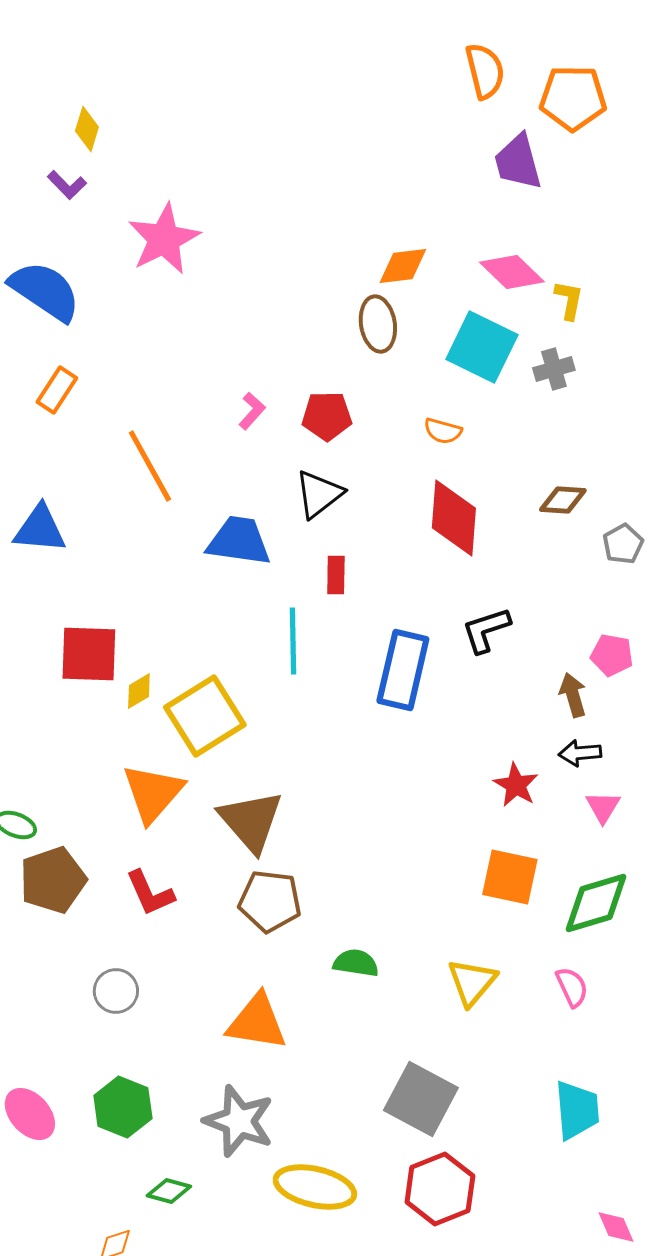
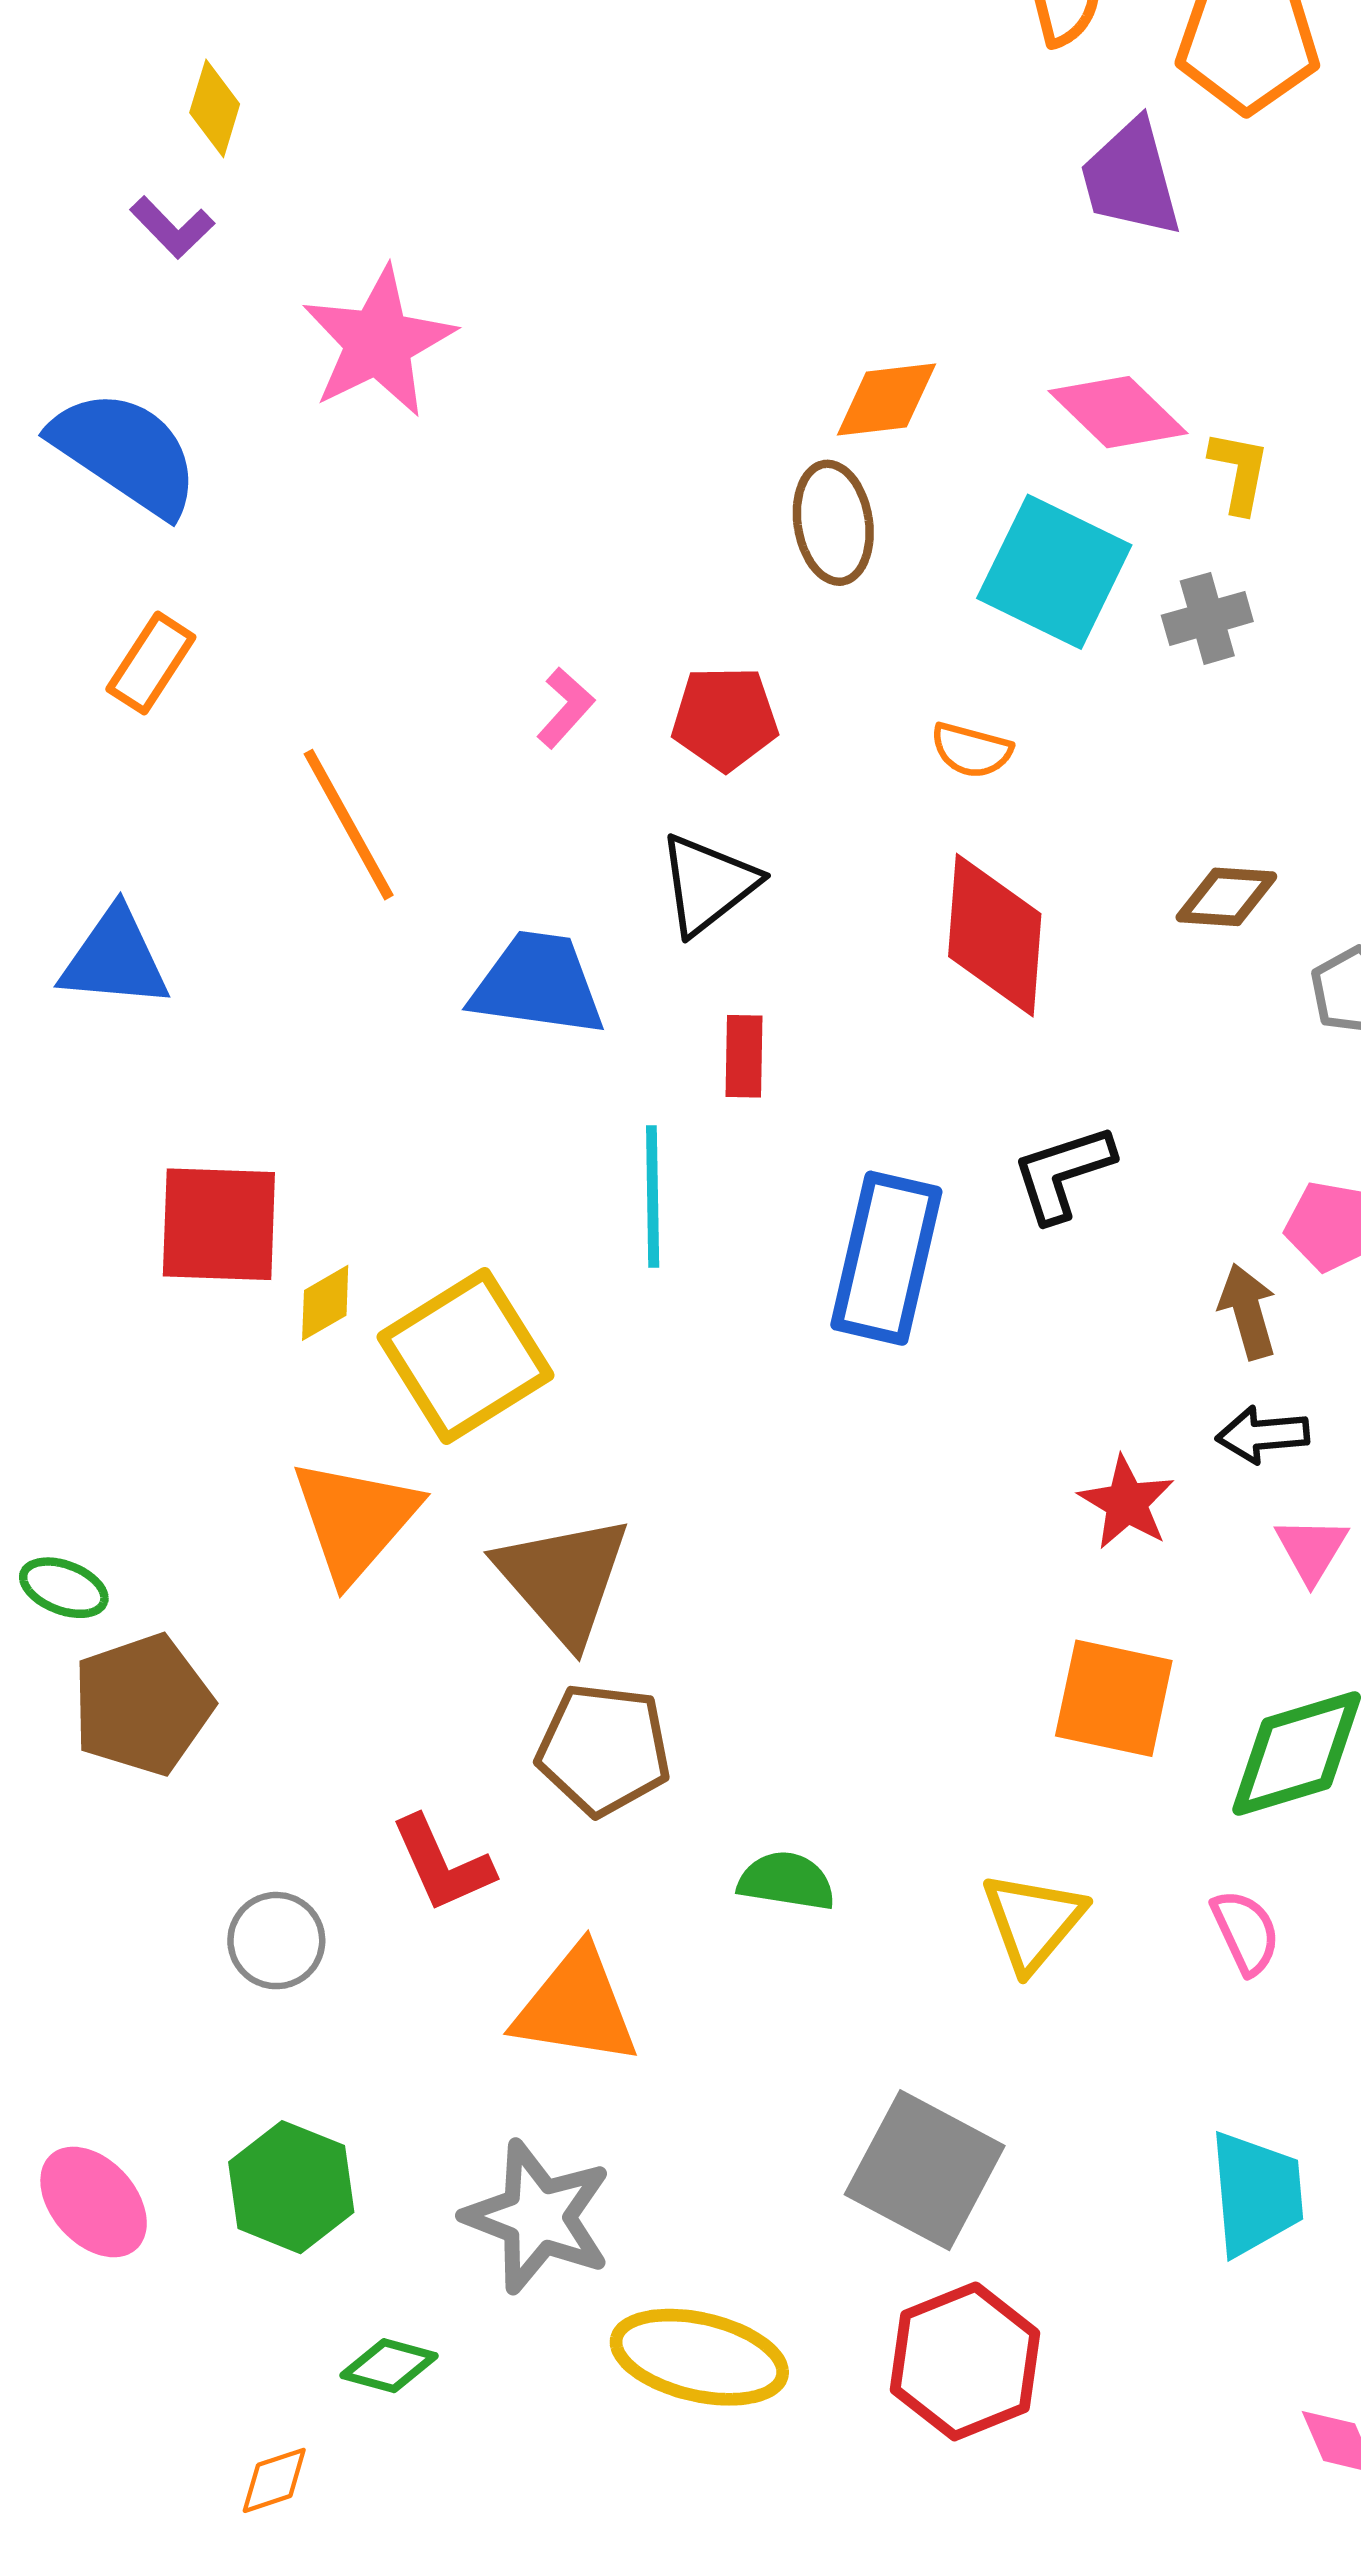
red L-shape: (150, 893) -> (442, 1864), moved

